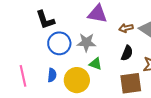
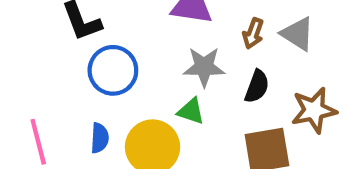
brown arrow: (126, 28) -> (253, 33), turned -56
gray star: (86, 42) -> (204, 67), moved

